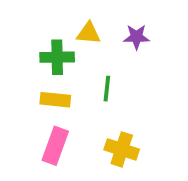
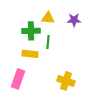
green line: (107, 89) -> (48, 42), moved
pink rectangle: (55, 146) -> (18, 79), moved

